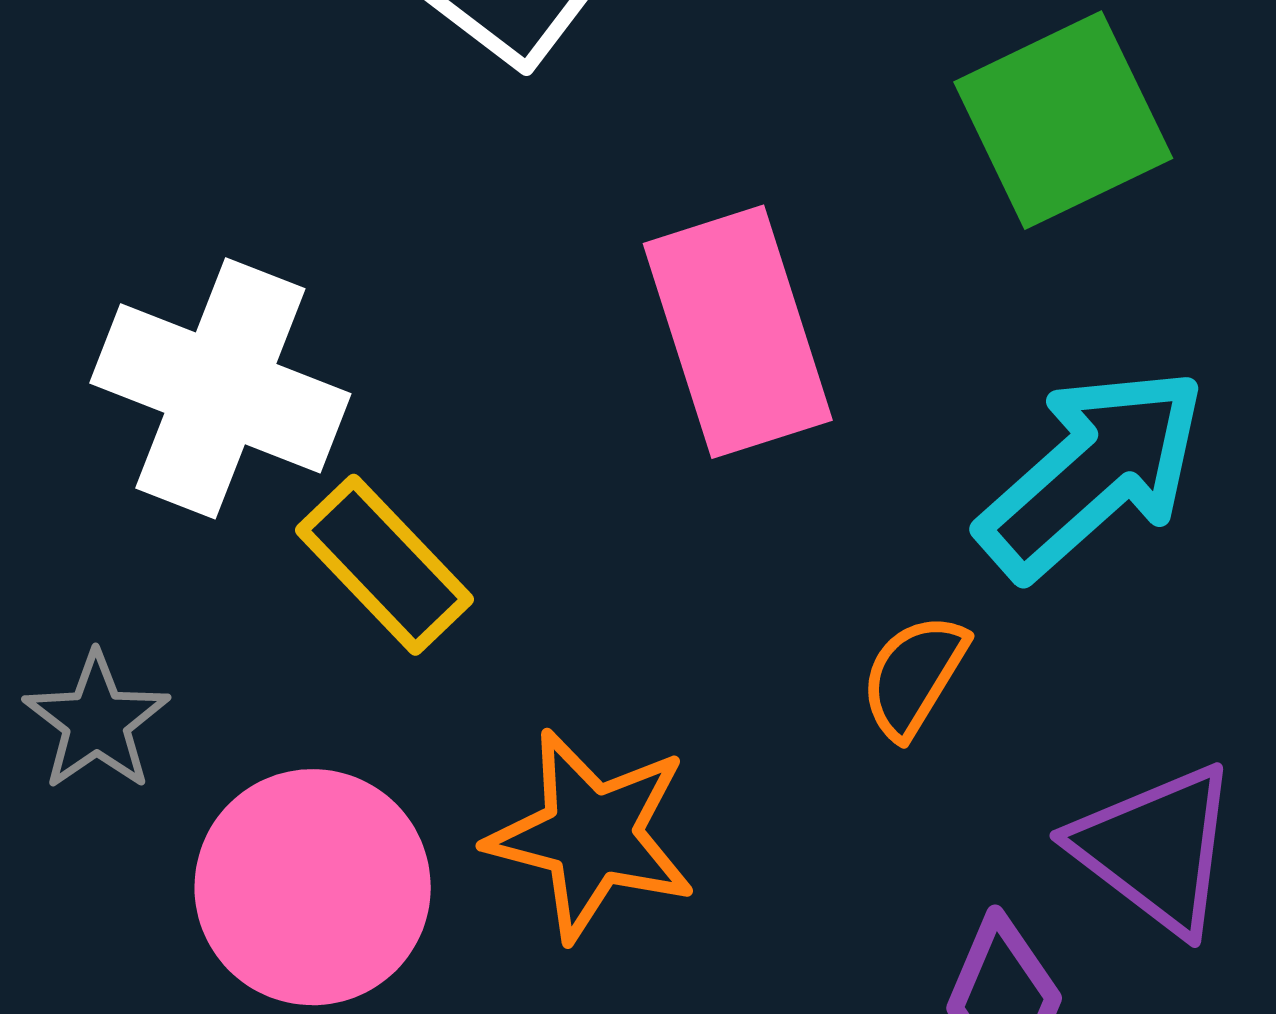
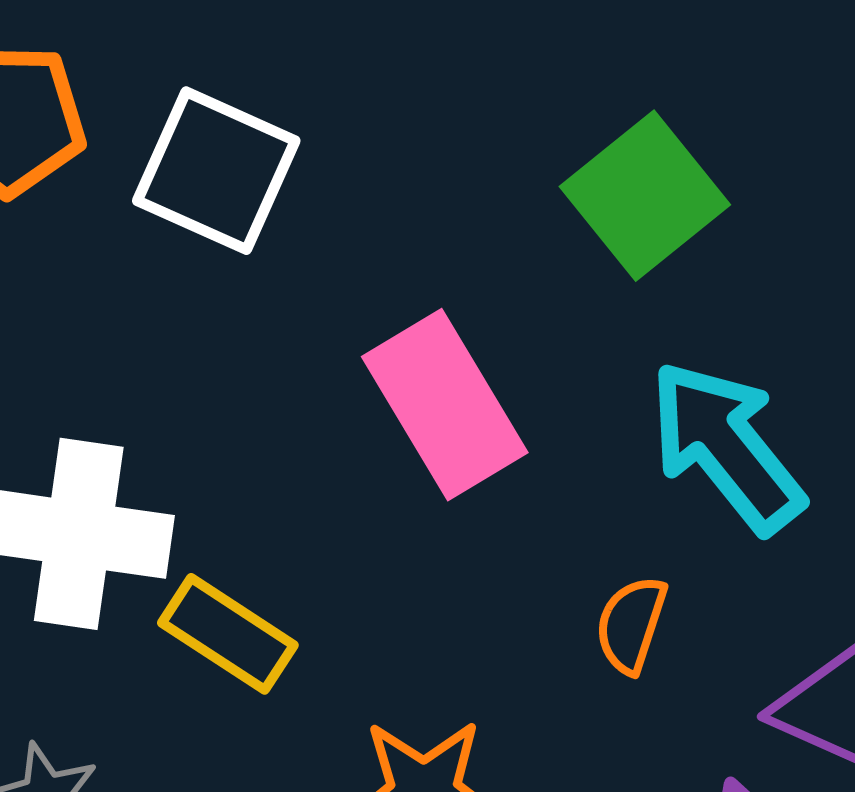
cyan arrow: (1092, 473) -> (726, 447), turned -74

